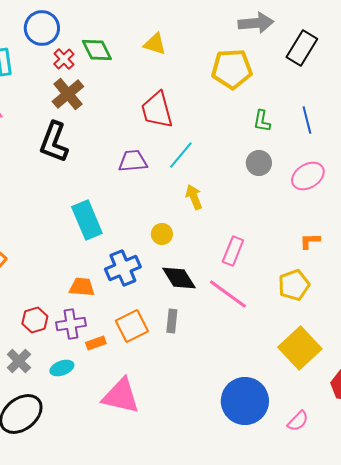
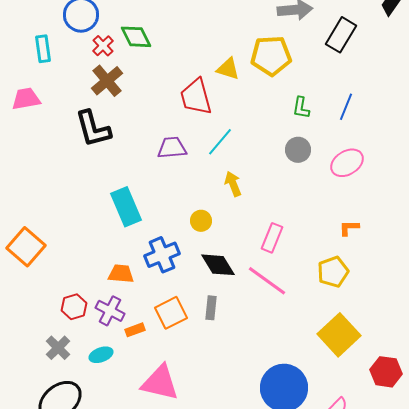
yellow triangle: (155, 44) -> (228, 69), moved
blue line: (307, 120) -> (346, 107), turned 36
black L-shape: (54, 142) -> (93, 129), turned -36
purple cross: (71, 324) -> (110, 311), turned 36

